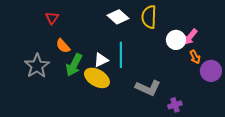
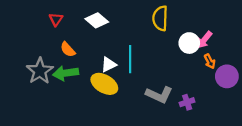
white diamond: (118, 17) -> (97, 20), moved
green arrow: (74, 65) -> (66, 73), moved, turned 55
purple cross: (175, 105) -> (187, 102), moved

